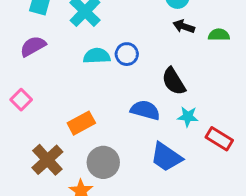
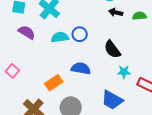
purple semicircle: (33, 46) -> (27, 32), moved, turned 66
blue semicircle: (145, 110) -> (81, 68), moved

